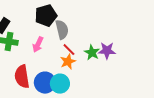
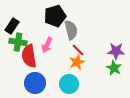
green star: (92, 53) -> (114, 68), moved
red semicircle: (22, 77) -> (29, 56), moved
blue circle: (45, 83) -> (35, 83), moved

